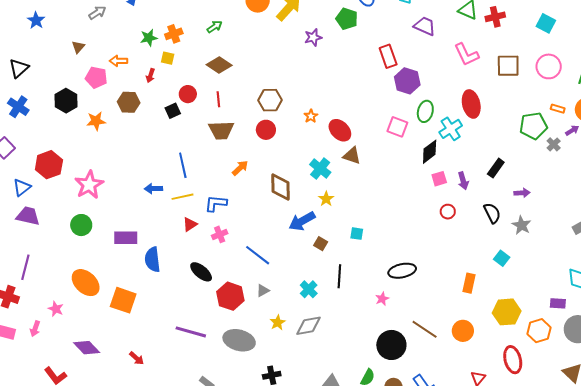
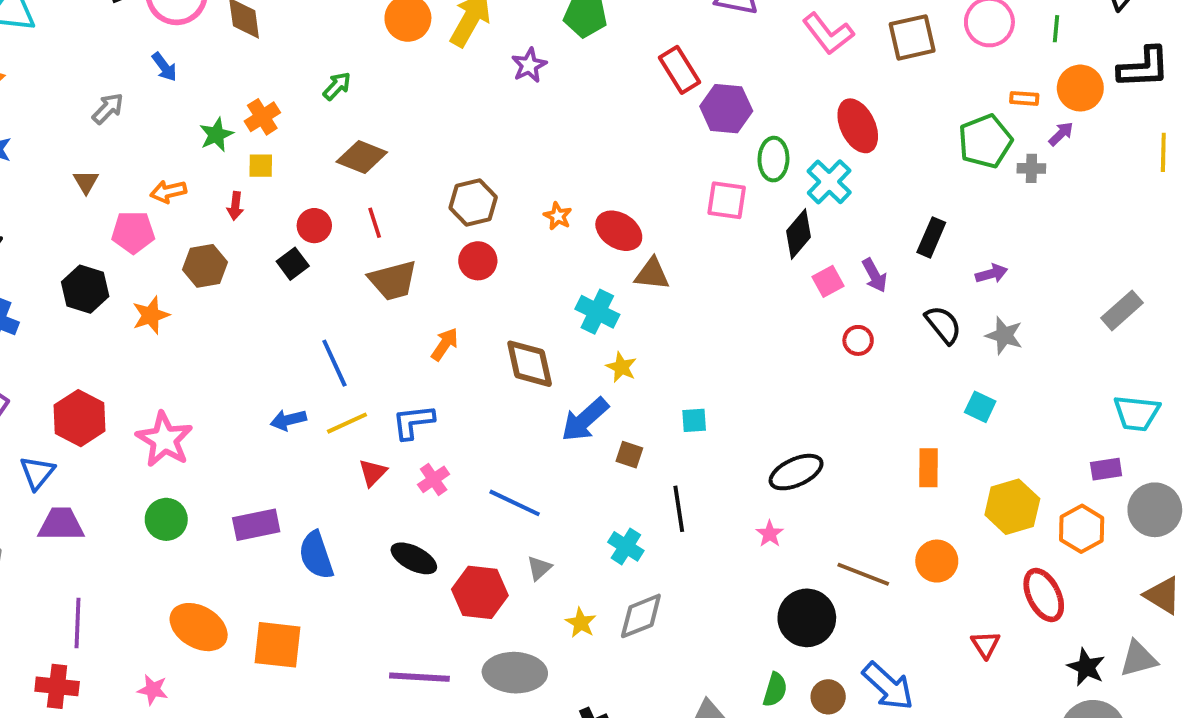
gray cross: (554, 144) -> (1031, 168), turned -32

